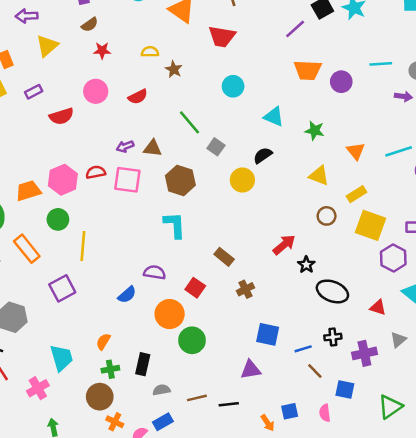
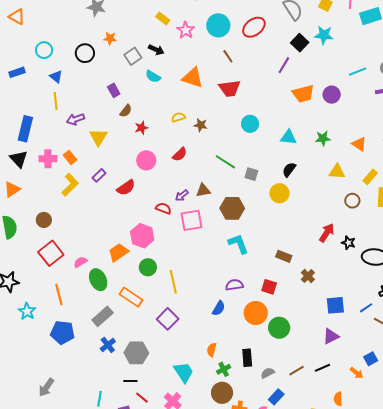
red semicircle: (96, 172) -> (163, 208), moved, turned 49

